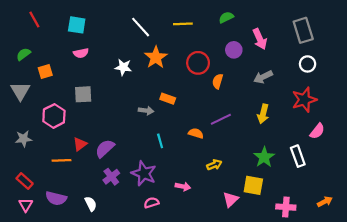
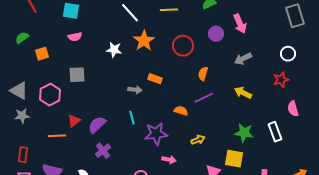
gray rectangle: (303, 30) -> (295, 16), moved
white circle: (308, 64) -> (288, 54), moved
orange semicircle: (218, 81) -> (203, 74), moved
gray triangle: (20, 91) -> (19, 91), moved, turned -30
red star: (304, 100) -> (281, 80), size x0.7
yellow arrow: (263, 114) -> (243, 93), turned 102
pink semicircle: (317, 131) -> (293, 109), turned 126
cyan line: (160, 141) -> (132, 118), moved
green star: (264, 157) -> (244, 133), turned -30
purple star: (144, 173) -> (156, 134), moved, turned -30
red rectangle: (25, 181) -> (23, 155), turned 56

